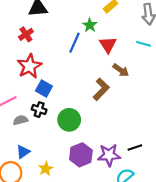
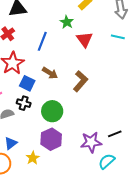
blue line: (75, 43) -> (42, 41), moved
brown arrow: (121, 70) -> (50, 73), moved
purple hexagon: (81, 155) -> (51, 139), moved

